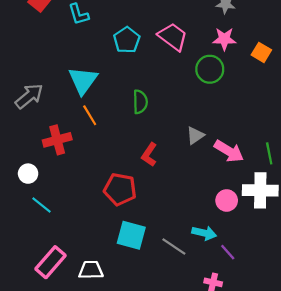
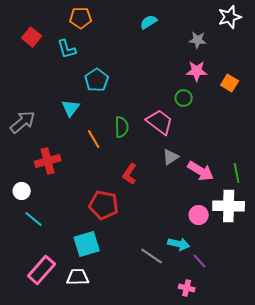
pink trapezoid: (173, 37) -> (160, 122), moved
cyan pentagon: (127, 40) -> (97, 80), moved
green circle: (210, 69) -> (184, 98), size x0.7
cyan triangle: (83, 80) -> (71, 108), size x0.7
orange line: (90, 115) -> (94, 139), moved
cyan square: (131, 235) -> (87, 244), moved, turned -32

